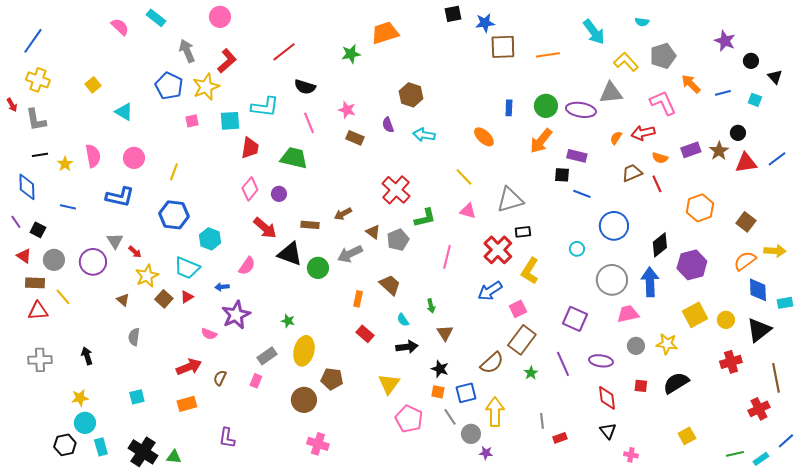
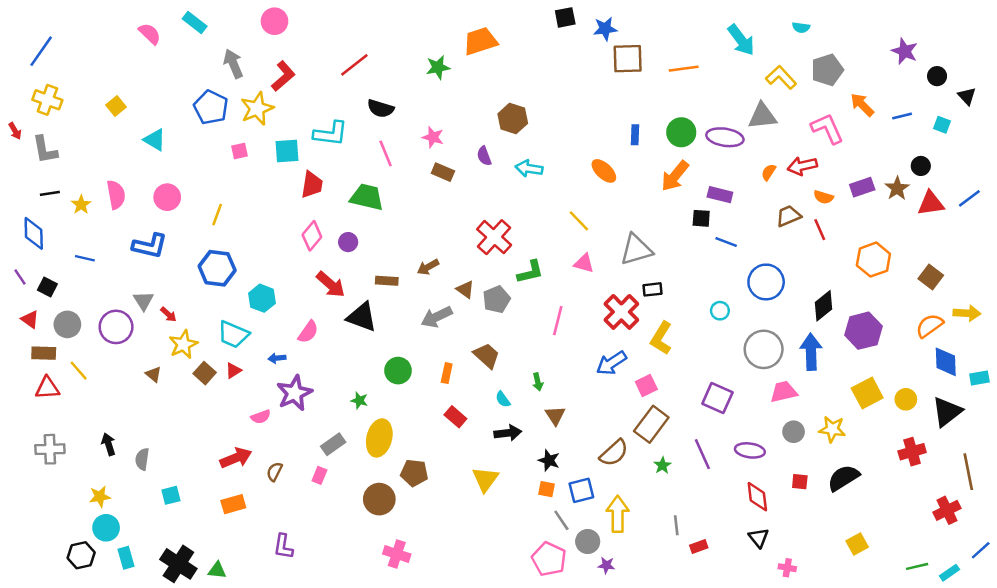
green circle: (318, 268) -> (398, 371), moved
pink semicircle: (209, 334) -> (261, 417), turned -42
gray semicircle: (134, 337) -> (142, 459), moved
pink pentagon: (409, 419) -> (549, 559), moved

